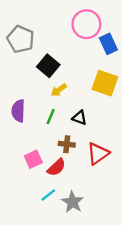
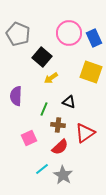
pink circle: (86, 24) -> (69, 33), moved
green line: (51, 117) -> (44, 109), moved
red semicircle: (56, 167) -> (60, 147), moved

